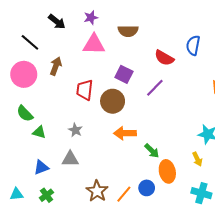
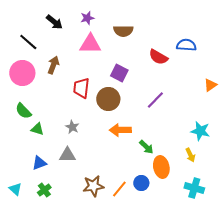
blue semicircle: (193, 45) -> (186, 45), turned 84
purple line: (155, 88) -> (155, 100), moved
brown star: (97, 191) -> (93, 186), turned 30
cyan triangle: (17, 194) -> (15, 189), turned 48

